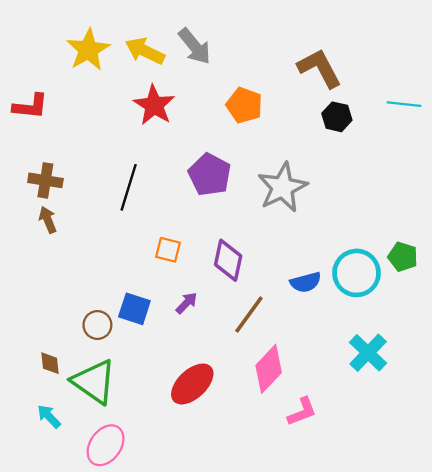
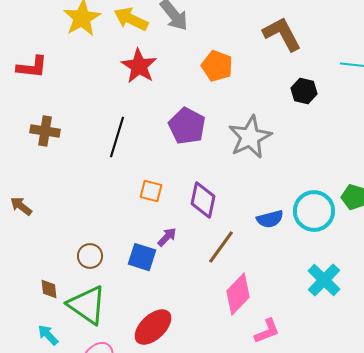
black hexagon: (337, 117) -> (304, 91), moved
brown arrow: (48, 220) -> (21, 206), moved, turned -30
blue square: (134, 309) -> (142, 257), moved
red ellipse: (192, 384) -> (153, 327), moved

